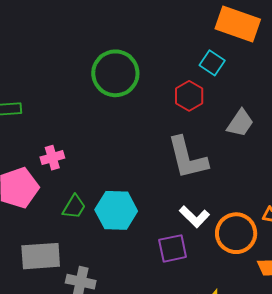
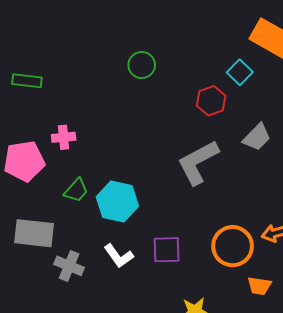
green circle: (115, 73) -> (142, 65), size x0.6
gray L-shape: (187, 158) -> (198, 162), turned 66
white L-shape: (194, 217) -> (119, 256), moved

